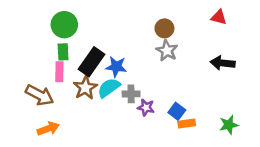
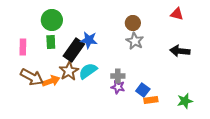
blue star: (116, 67) -> (89, 40), moved
pink rectangle: (59, 72) -> (23, 47), moved
gray cross: (131, 94) -> (118, 76), moved
orange arrow: (48, 129) -> (51, 81), moved

